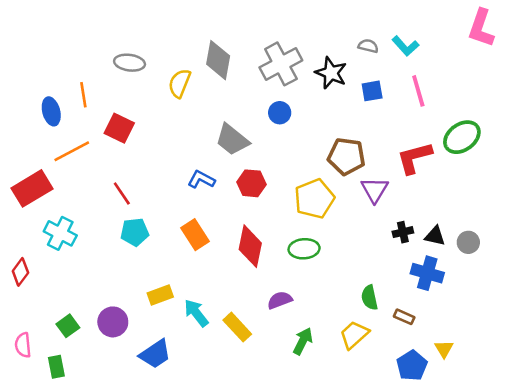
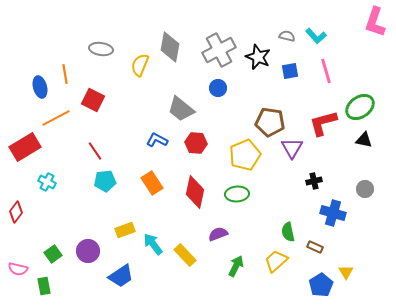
cyan cross: (60, 233) -> (47, 182), size x0.7
black triangle: (435, 236) -> (364, 140), moved
pink semicircle: (23, 345) -> (18, 269), turned -72

